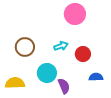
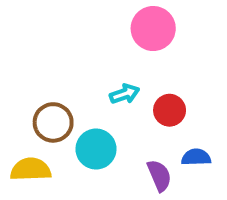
brown circle: (25, 47) -> (53, 122), moved
purple semicircle: (64, 86) -> (159, 176), moved

